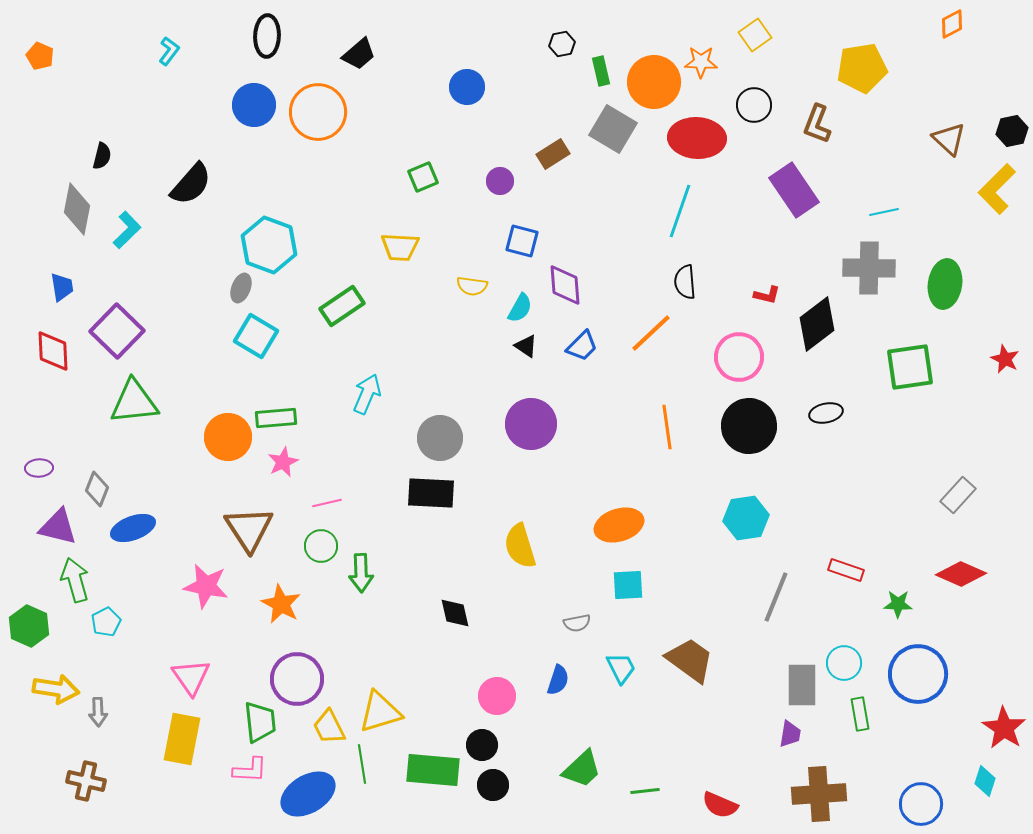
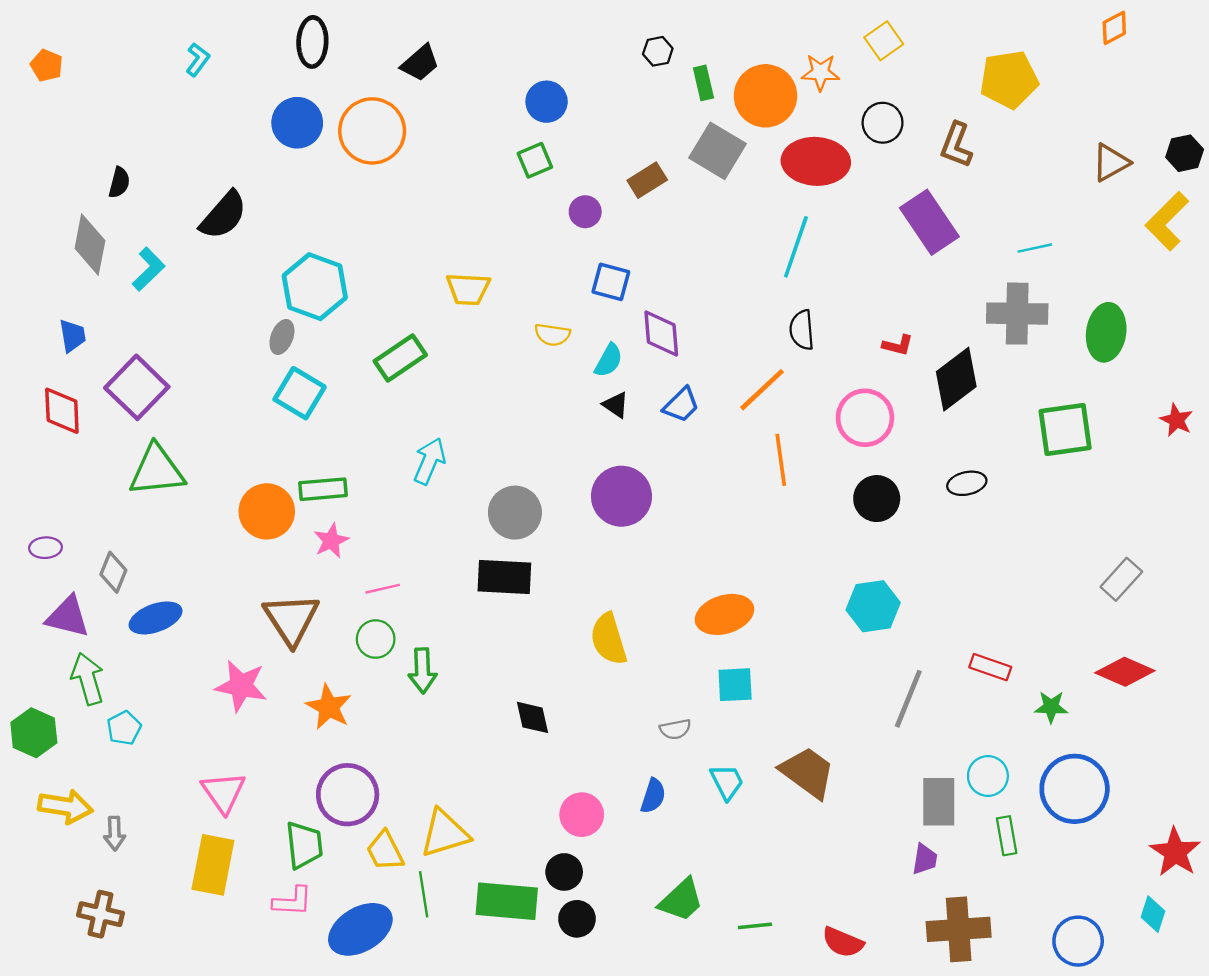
brown triangle: (949, 139) -> (1111, 163), turned 48
green square: (423, 177) -> (535, 160), moved
black circle: (749, 426) -> (877, 499), size x0.7
orange line: (667, 427) -> (781, 460), moved

